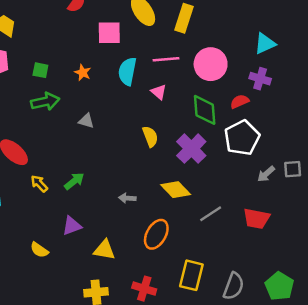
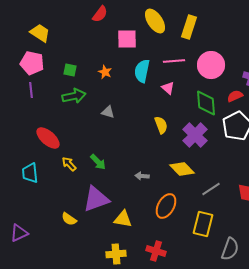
green arrow: (74, 181) -> (98, 162), turned 84
purple triangle: (72, 226) -> (96, 199), size x1.6
yellow rectangle: (191, 275) -> (203, 224), moved

